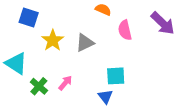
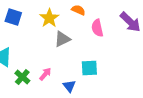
yellow star: (53, 40) -> (49, 18), moved
blue triangle: (105, 97) -> (69, 86), moved

